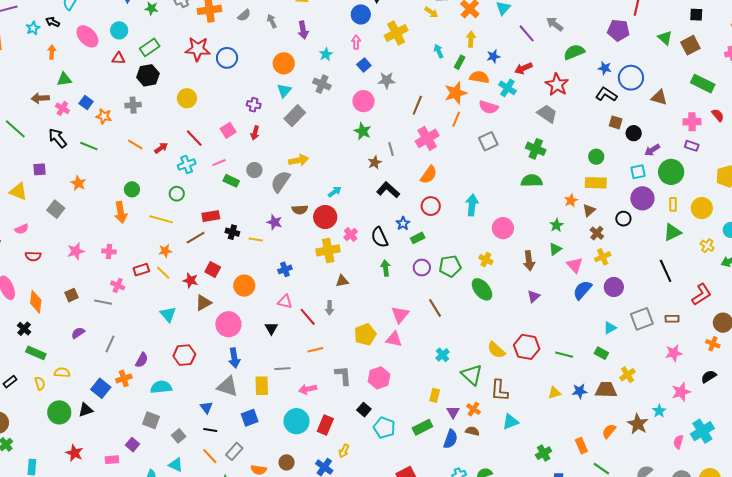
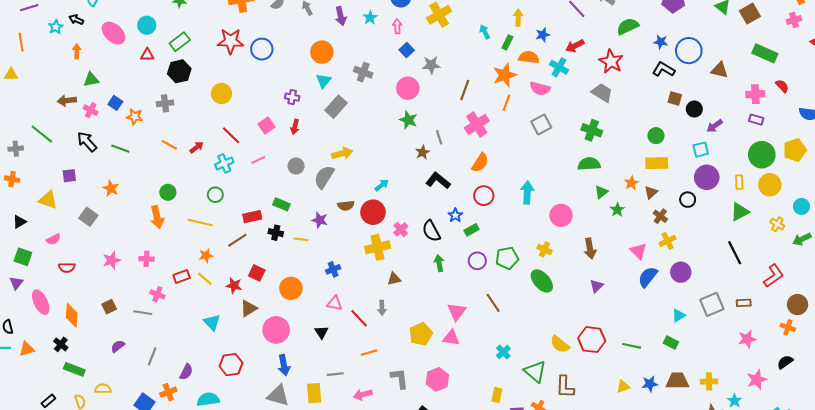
cyan star: (326, 54) -> (370, 18), moved
green circle: (671, 172) -> (762, 155), moved
green rectangle: (231, 181) -> (281, 204), moved
green triangle: (555, 249) -> (601, 192), moved
yellow cross: (627, 375) -> (709, 381), moved, turned 35

